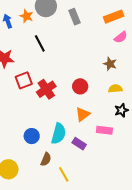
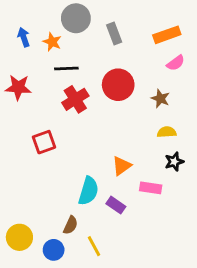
orange star: (26, 16) -> (52, 42), moved
black line: (40, 43) -> (66, 69), turned -66
red square: (24, 80) -> (44, 142), moved
red circle: (80, 86) -> (118, 85), moved, size x1.5
red cross: (46, 89) -> (75, 99), moved
blue circle: (32, 136) -> (54, 250), moved

